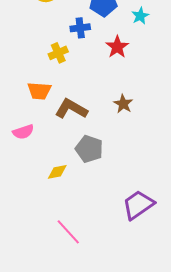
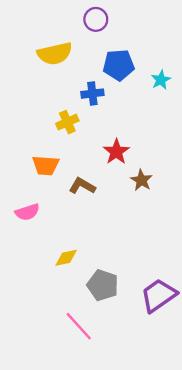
red star: (117, 47) -> (116, 152), moved
brown L-shape: (71, 109) -> (82, 186), size x0.7
gray pentagon: (89, 149) -> (103, 285), moved

